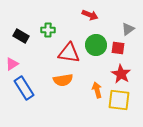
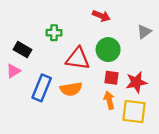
black rectangle: (21, 36) -> (22, 50), moved
red square: (118, 48) -> (111, 78), moved
red star: (121, 74) -> (136, 82), turned 30
blue rectangle: (24, 88) -> (42, 88), moved, turned 55

